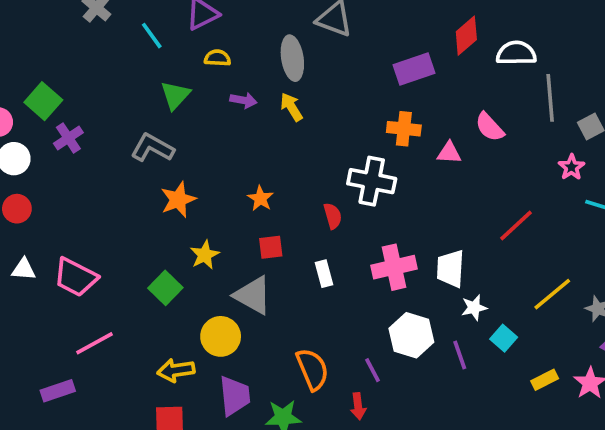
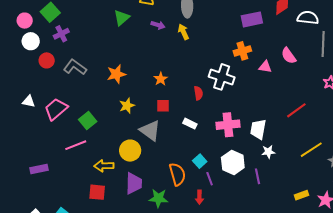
orange cross: (404, 129) -> (242, 51), turned -30
gray L-shape: (152, 148) -> (75, 67), moved
red circle: (17, 209) -> (47, 60), moved
white rectangle: (324, 274) -> (190, 124), turned -56
pink trapezoid: (76, 277) -> (56, 109), turned 105
green square: (165, 288) -> (88, 121), moved
cyan square: (504, 338) -> (200, 161), moved
pink line: (94, 343) -> (76, 145), moved

